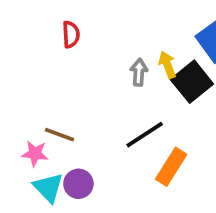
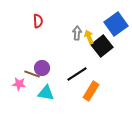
gray arrow: (139, 72) -> (77, 33), moved
purple circle: (78, 184) -> (42, 68), moved
cyan triangle: (48, 188) -> (46, 93), moved, turned -36

